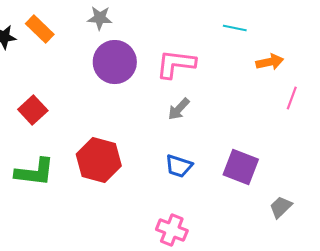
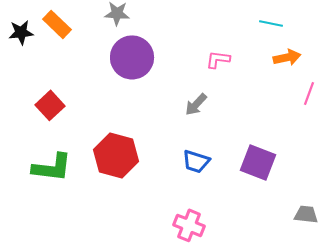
cyan line: (235, 28) -> (271, 23), moved
pink L-shape: (176, 64) -> (218, 59), moved, size x0.6
gray trapezoid: (281, 207) -> (306, 214), moved, turned 50

